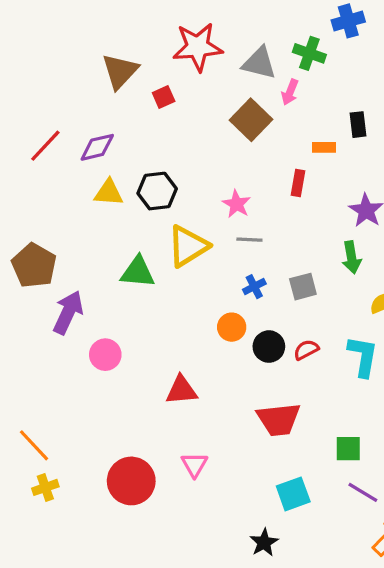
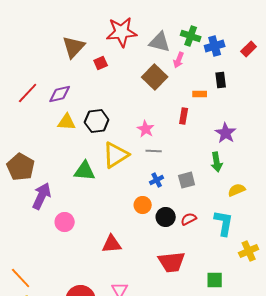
blue cross: (348, 21) -> (215, 46), moved

